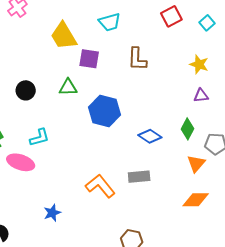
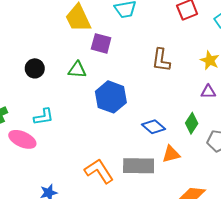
brown L-shape: (137, 59) -> (161, 60), moved
orange triangle: (196, 164) -> (171, 154), moved, turned 30
gray rectangle: (139, 177) -> (139, 166), size x1.4

